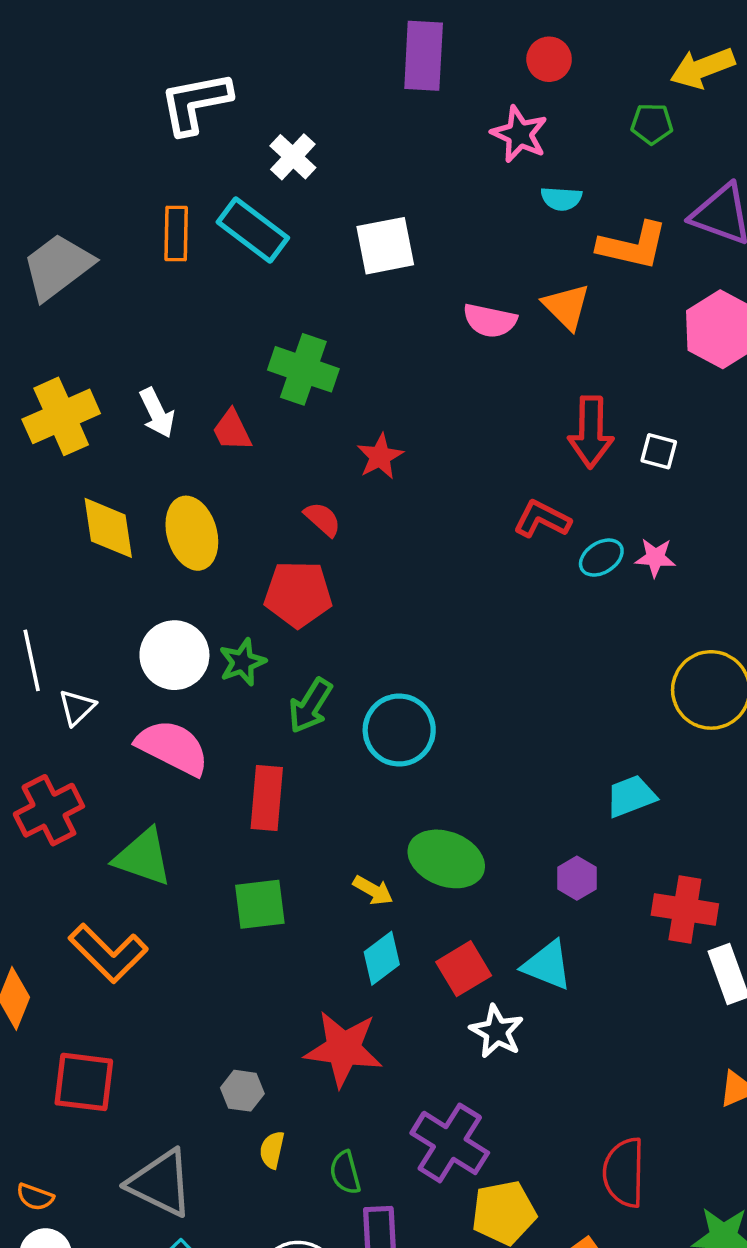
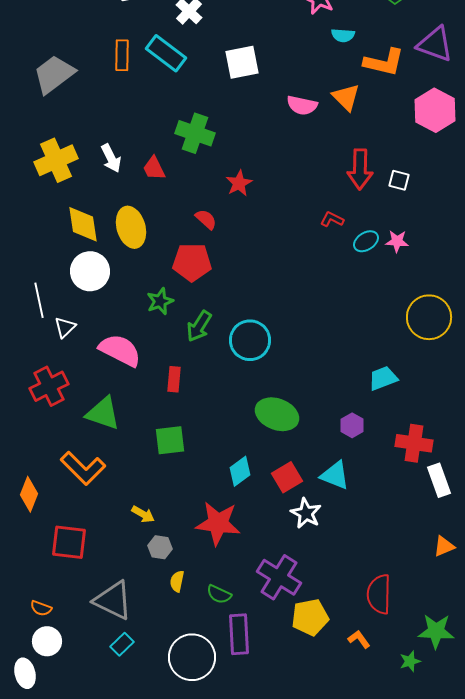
red L-shape: (542, 519) -> (332, 219), size x0.7
white circle: (174, 655) -> (90, 271), moved
red rectangle: (267, 798) -> (174, 379), size x0.7
yellow arrow: (373, 890) -> (143, 514), moved
green semicircle: (345, 1173) -> (219, 594), turned -50

